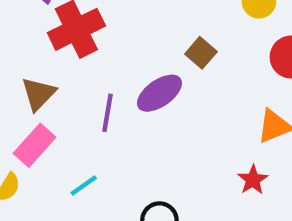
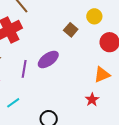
brown square: (201, 53) -> (71, 30), moved

